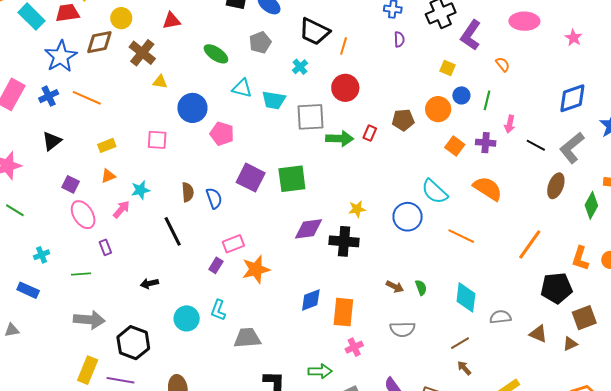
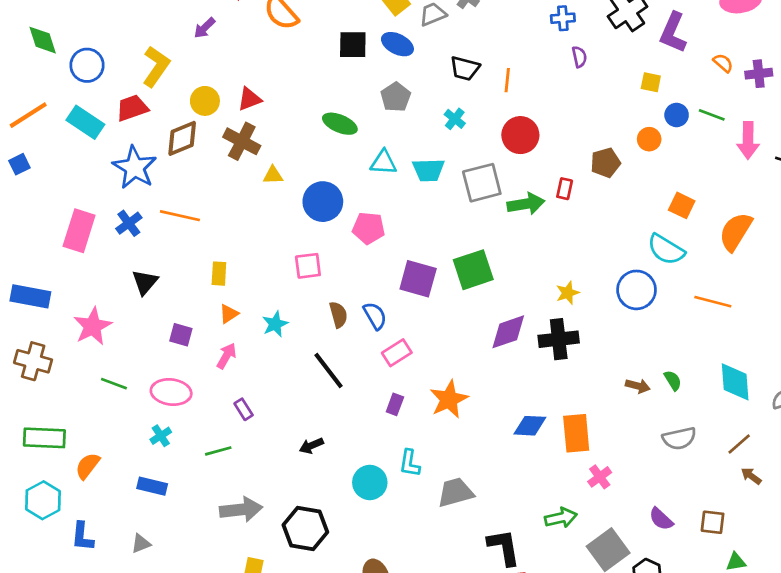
red triangle: (171, 21) -> (250, 99), moved
black trapezoid: (314, 32) -> (465, 68), size x0.7
green line: (487, 100) -> (712, 115), turned -72
orange circle: (438, 109) -> (649, 139), size x0.7
pink arrow: (510, 124) -> (748, 140), size x1.5
pink square: (157, 140) -> (308, 266), moved
purple cross: (486, 143) -> (759, 74), moved
yellow rectangle: (107, 145) -> (219, 274), turned -54
orange square: (455, 146) -> (682, 205), moved
orange semicircle: (488, 189) -> (736, 232), turned -80
pink arrow: (121, 209) -> (226, 356), moved
pink ellipse: (83, 215) -> (171, 392), moved, turned -40
pink rectangle: (233, 244) -> (397, 353), moved
blue diamond: (311, 300) -> (530, 426), turned 35
gray semicircle: (402, 329) -> (679, 438), moved

